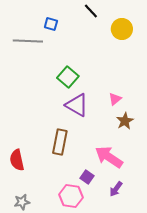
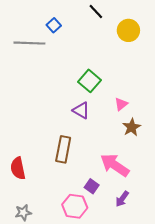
blue square: (51, 24) -> (54, 25), turned 32
green square: (68, 77) -> (89, 81), moved
purple triangle: (77, 105) -> (81, 110), size x0.7

